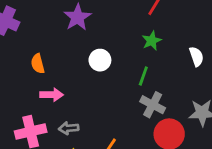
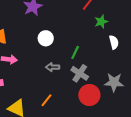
green star: (152, 41) -> (101, 22), moved
gray arrow: (69, 128) -> (53, 67), moved

